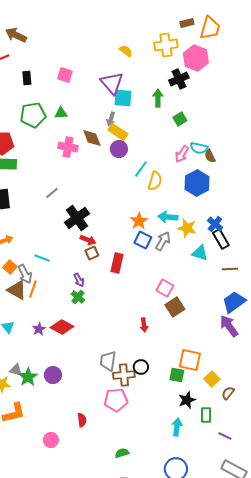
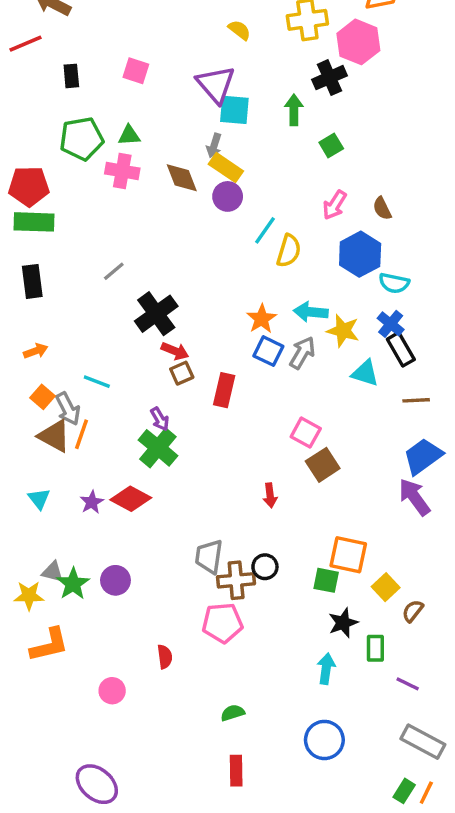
pink cross: (68, 147) -> (122, 171), moved
cyan semicircle: (199, 148) -> (394, 283), moved
green cross: (78, 297) -> (158, 448), size x1.6

